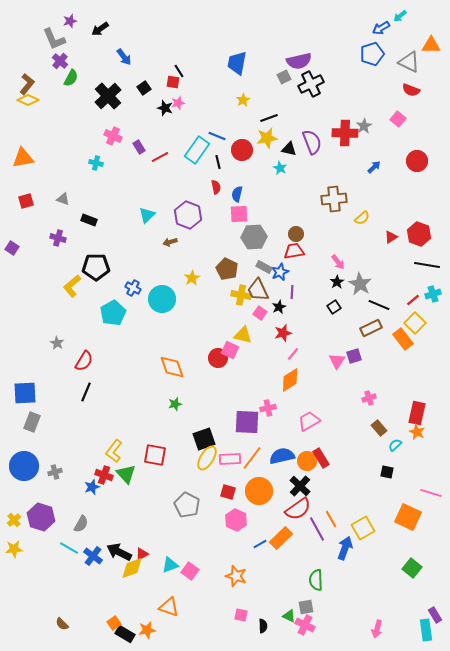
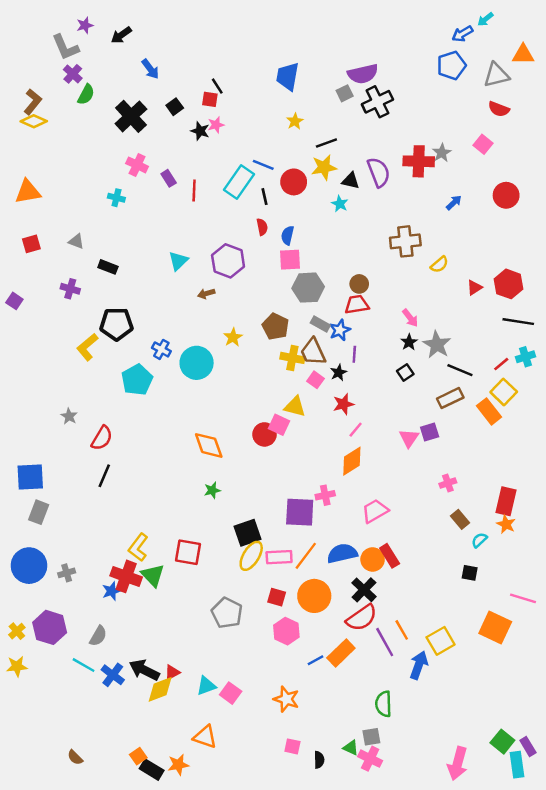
gray triangle: (409, 62) -> (496, 75), turned -40
red line: (160, 157) -> (194, 190), turned -60
red cross: (104, 475) -> (126, 576), size x1.4
green square: (412, 568) -> (502, 742), moved
pink arrow: (377, 629) -> (458, 763), size x1.5

